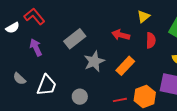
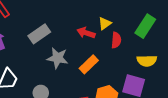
yellow triangle: (143, 16) -> (105, 23), moved
gray star: (94, 61) -> (57, 58), turned 30

